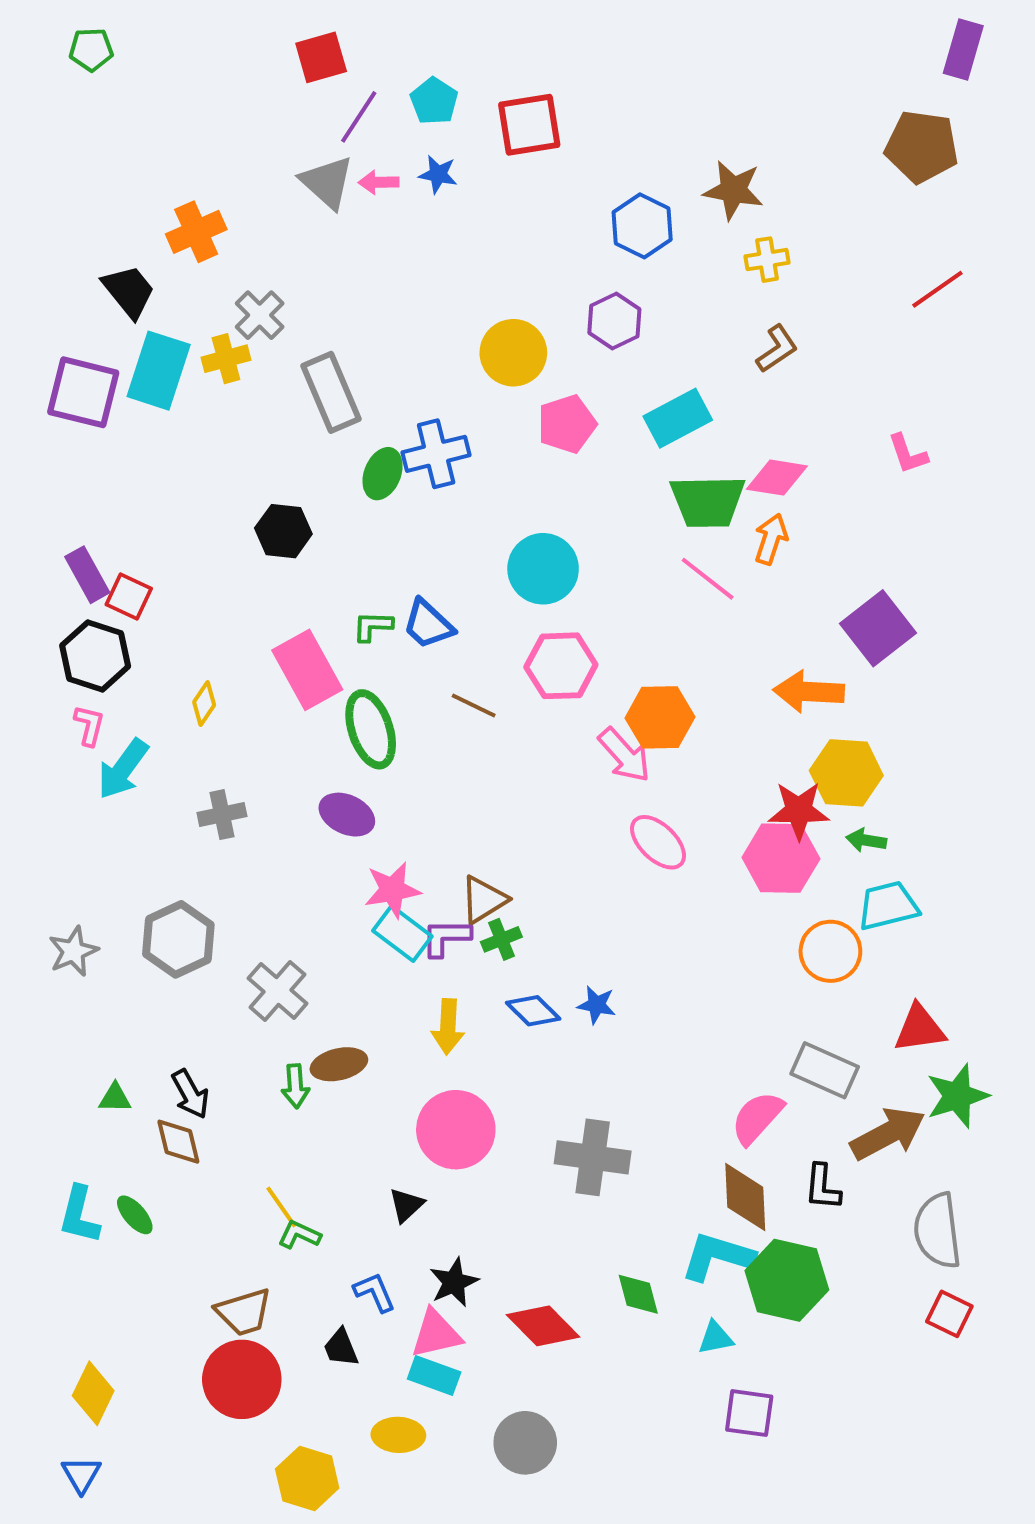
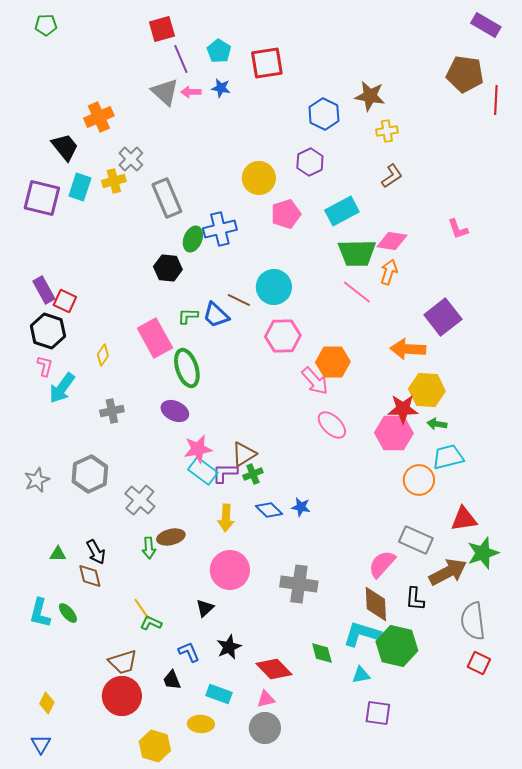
purple rectangle: (963, 49) -> (486, 25), turned -76
purple line: (359, 117) -> (181, 59), turned -56
red line: (937, 289) -> (496, 100), moved, turned -52
cyan rectangle: (159, 371) -> (80, 187), size x0.7
black hexagon: (283, 531) -> (168, 268), moved
brown line: (474, 706) -> (239, 300), moved
pink triangle: (436, 1334) -> (266, 699), moved, size x0.7
yellow diamond: (93, 1393) -> (47, 703), size x0.7

